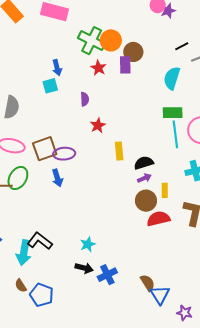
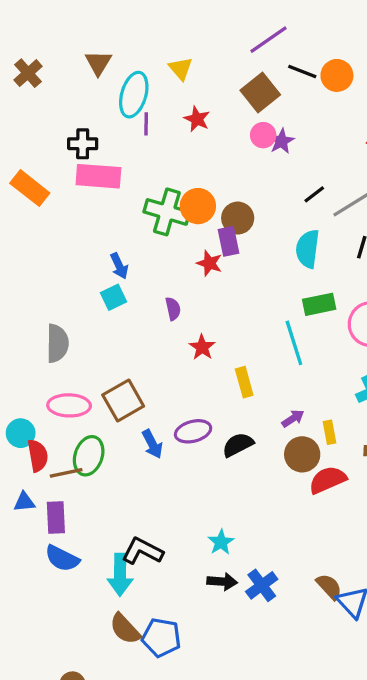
red star: (99, 68) -> (209, 263), moved
cyan line: (175, 134) -> (294, 343), moved
purple ellipse: (64, 154) -> (193, 431), moved
black semicircle: (144, 163) -> (238, 445), moved
brown semicircle: (21, 286) -> (125, 629), size x1.5

